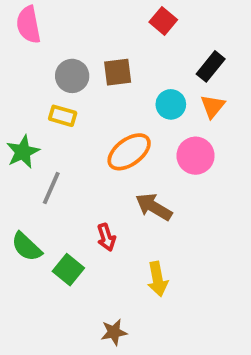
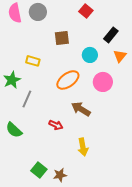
gray circle: (72, 76) -> (38, 12), moved
orange triangle: (213, 106) -> (120, 56), moved
red arrow: (106, 237) -> (56, 125), turned -48
green square: (68, 270) -> (39, 170), moved

